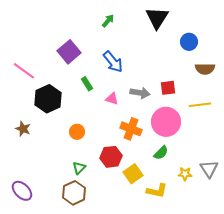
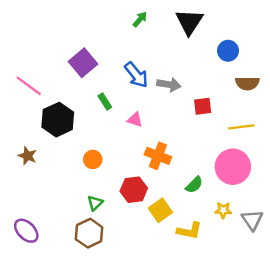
green arrow: (108, 21) -> (140, 19), moved
gray arrow: (140, 93) -> (169, 85), moved
pink circle: (166, 122) -> (233, 167), moved
gray triangle: (209, 169) -> (252, 220), moved

